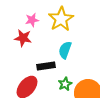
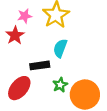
red star: (23, 38) -> (15, 35), turned 30

